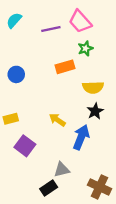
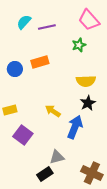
cyan semicircle: (14, 20) -> (24, 22), moved
pink trapezoid: (80, 21) -> (89, 20), moved
orange rectangle: (65, 67) -> (40, 62), moved

